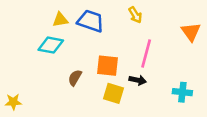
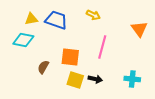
yellow arrow: (135, 15) -> (93, 15), turned -32
black arrow: (138, 80) -> (95, 79), moved

